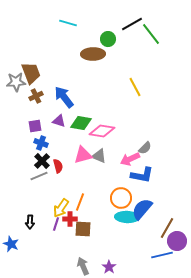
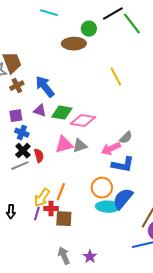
gray triangle: (99, 156) -> (80, 146), turned -42

